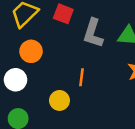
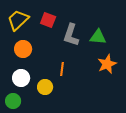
white circle: (16, 80) -> (21, 78), moved

